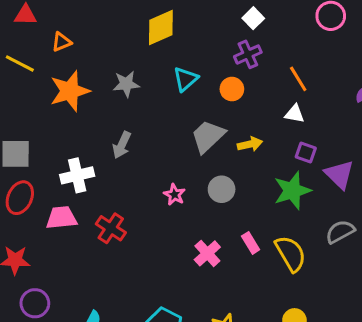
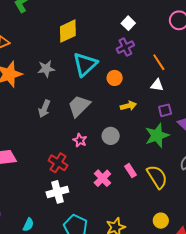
cyan triangle: (186, 79) -> (85, 64), size x1.5
orange circle: (232, 89) -> (115, 78), moved
gray trapezoid: (208, 136) -> (79, 106), moved
purple square: (306, 152) -> (165, 110), turned -32
white cross: (77, 175) -> (57, 192), moved
red cross: (111, 228) -> (58, 163), moved

